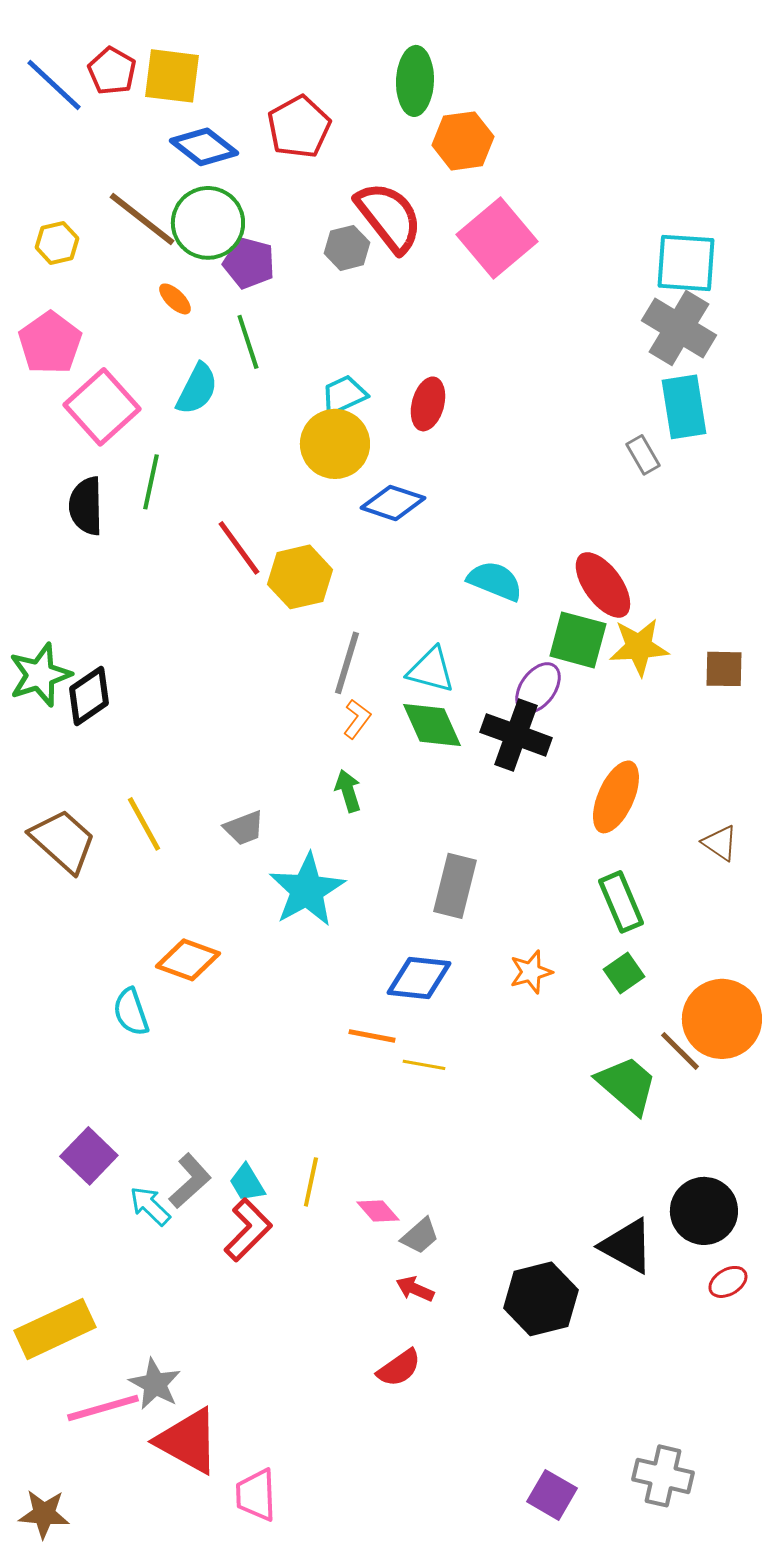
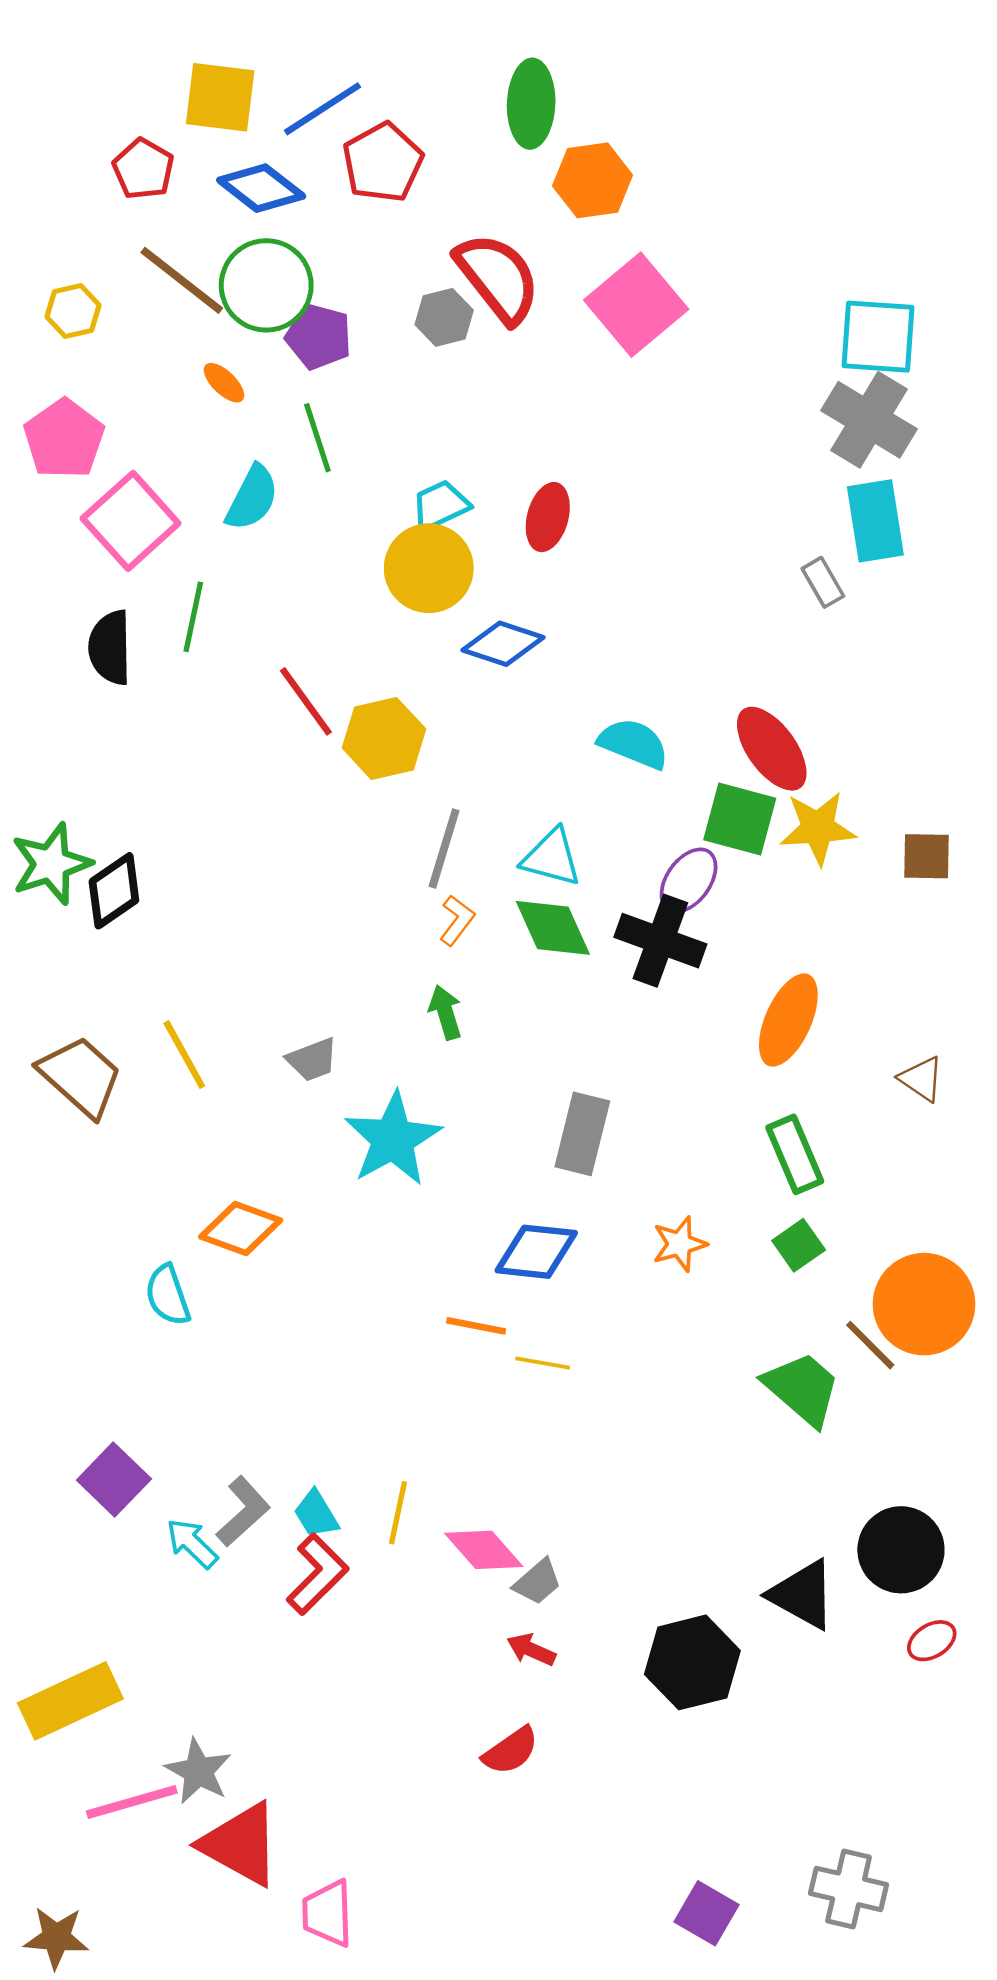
red pentagon: (112, 71) -> (143, 169), moved
blue line: (54, 85) -> (323, 109), moved, turned -76
pink diamond: (378, 1211) -> (484, 1550), size x1.4

